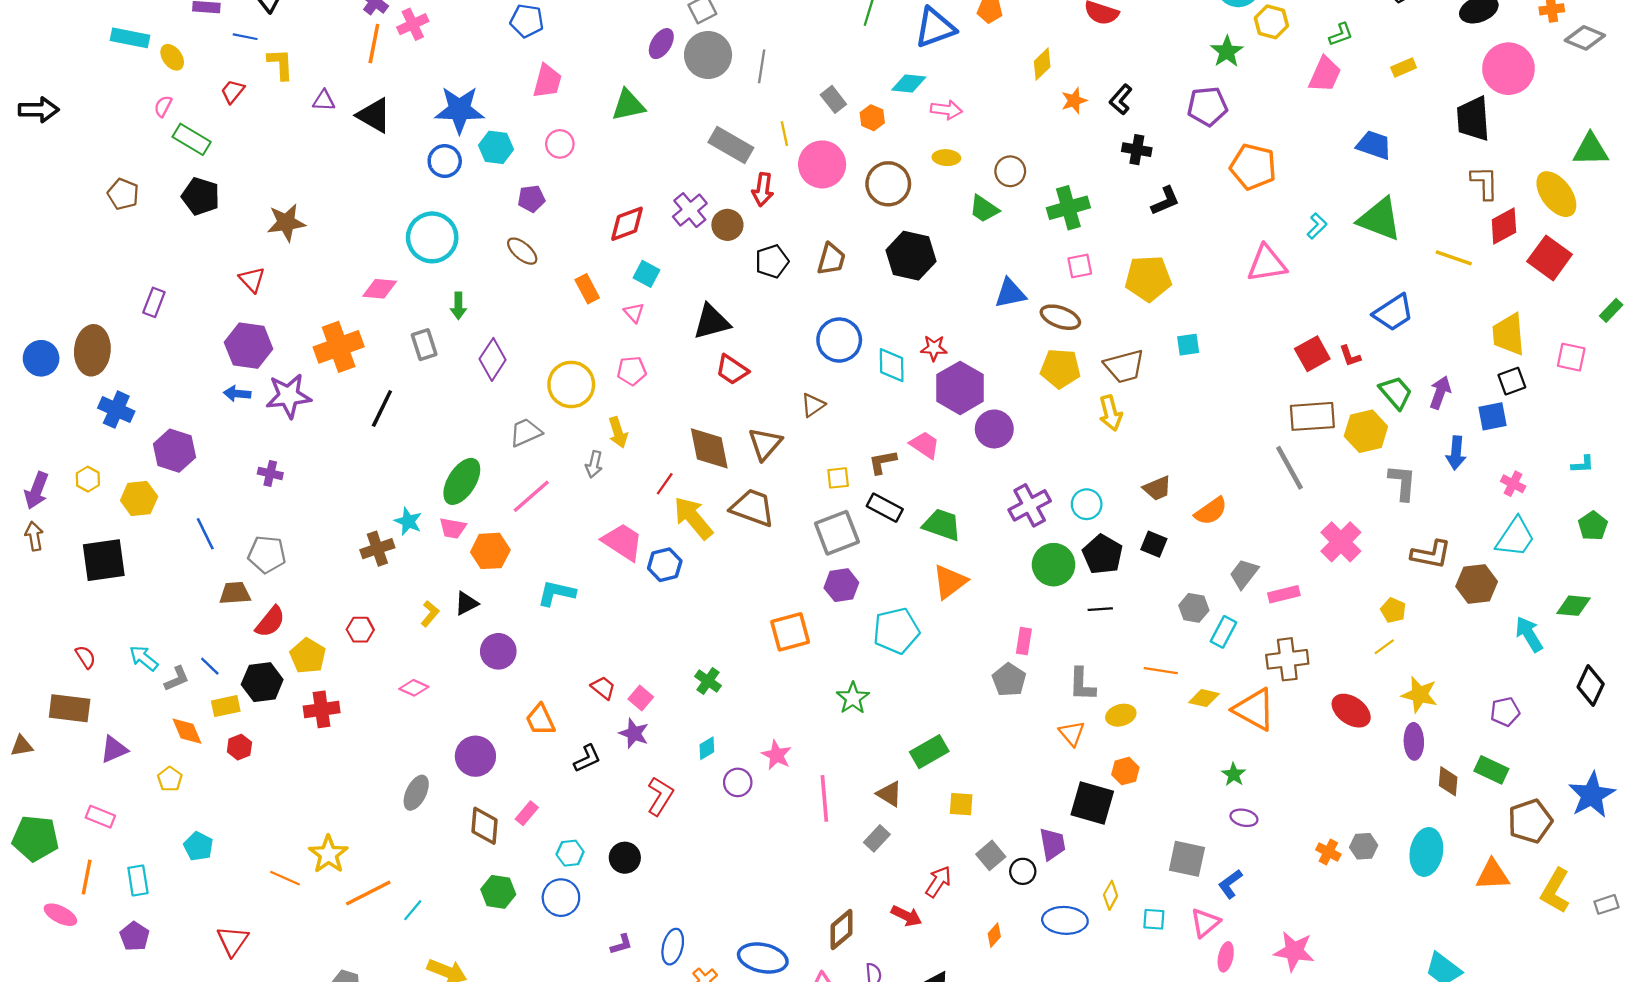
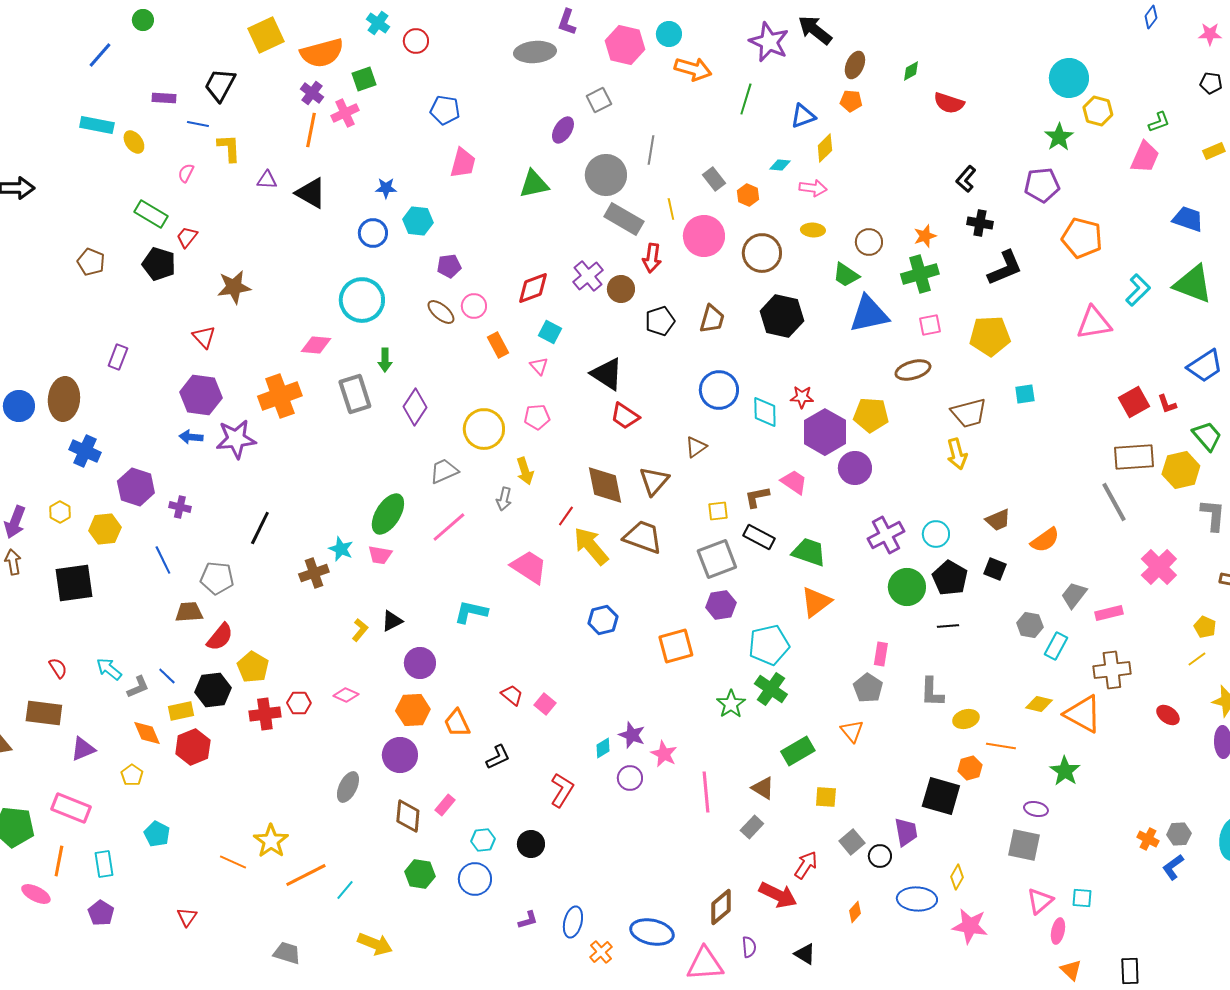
blue triangle: (935, 28) -> (803, 116), size x0.7
gray circle: (708, 55) -> (606, 175), moved
yellow diamond: (1042, 64) -> (825, 148), moved
cyan diamond: (909, 83) -> (780, 165), size x0.7
red trapezoid: (233, 91) -> (187, 237), moved
orange star: (1074, 101) -> (925, 236), moved
pink semicircle: (163, 106) -> (186, 173), moved
blue star: (459, 110) -> (386, 188), size x0.5
pink circle: (560, 144) -> (474, 306), moved
black L-shape: (1165, 201) -> (1005, 268), size x1.4
cyan L-shape: (1317, 226) -> (1138, 290), size x1.4
blue triangle: (1010, 293) -> (869, 314), moved, size x1.4
brown ellipse: (1060, 317) -> (913, 370), turned -36
black triangle: (711, 322) -> (607, 374), turned 48
gray rectangle: (424, 345) -> (355, 394), size x1.4
yellow pentagon: (1060, 369) -> (871, 415), moved
black line: (382, 408) -> (260, 528), moved
purple cross: (270, 473) -> (180, 507), moved
orange hexagon: (490, 551) -> (413, 710), moved
blue hexagon: (665, 565) -> (603, 620), moved
red hexagon: (360, 630) -> (299, 703), moved
orange line: (1161, 671) -> (1001, 746), moved
green cross: (708, 681) -> (771, 689), moved, size x1.4
red ellipse: (1351, 711) -> (1168, 715), size x0.7
purple star: (634, 733) -> (632, 735), moved
orange triangle: (1072, 733) -> (852, 731), moved
red hexagon: (239, 747) -> (193, 747), size x1.6
green star: (1234, 774) -> (1065, 771), size x1.4
pink rectangle: (100, 817) -> (71, 808), size x1.5
purple ellipse: (1244, 818) -> (1036, 809), moved
blue L-shape: (1230, 884) -> (1173, 867), moved
red arrow: (906, 916) -> (778, 895), size x1.4
cyan square: (1154, 919) -> (1082, 898), moved
red triangle: (233, 941) -> (187, 917), size x0.7
pink star: (1294, 951) -> (970, 926), moved

